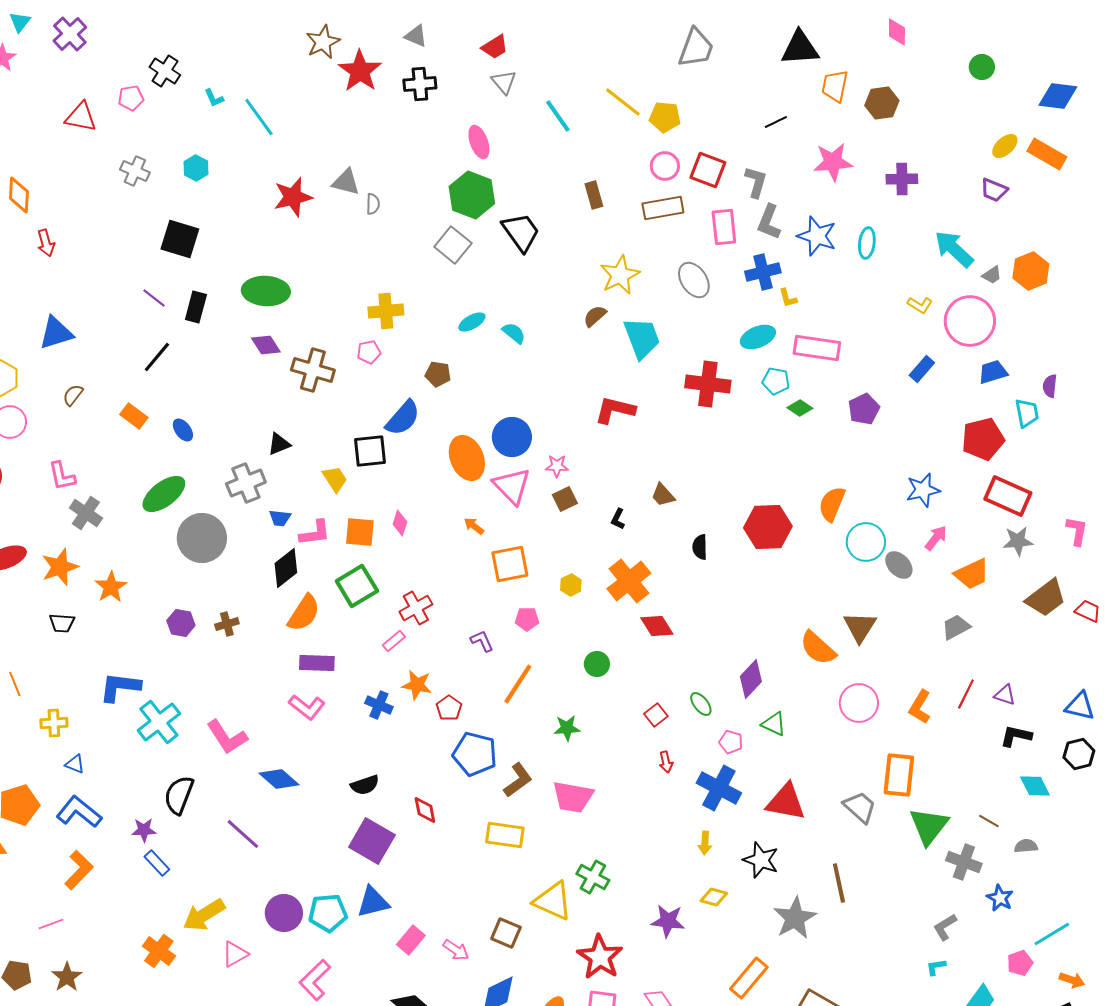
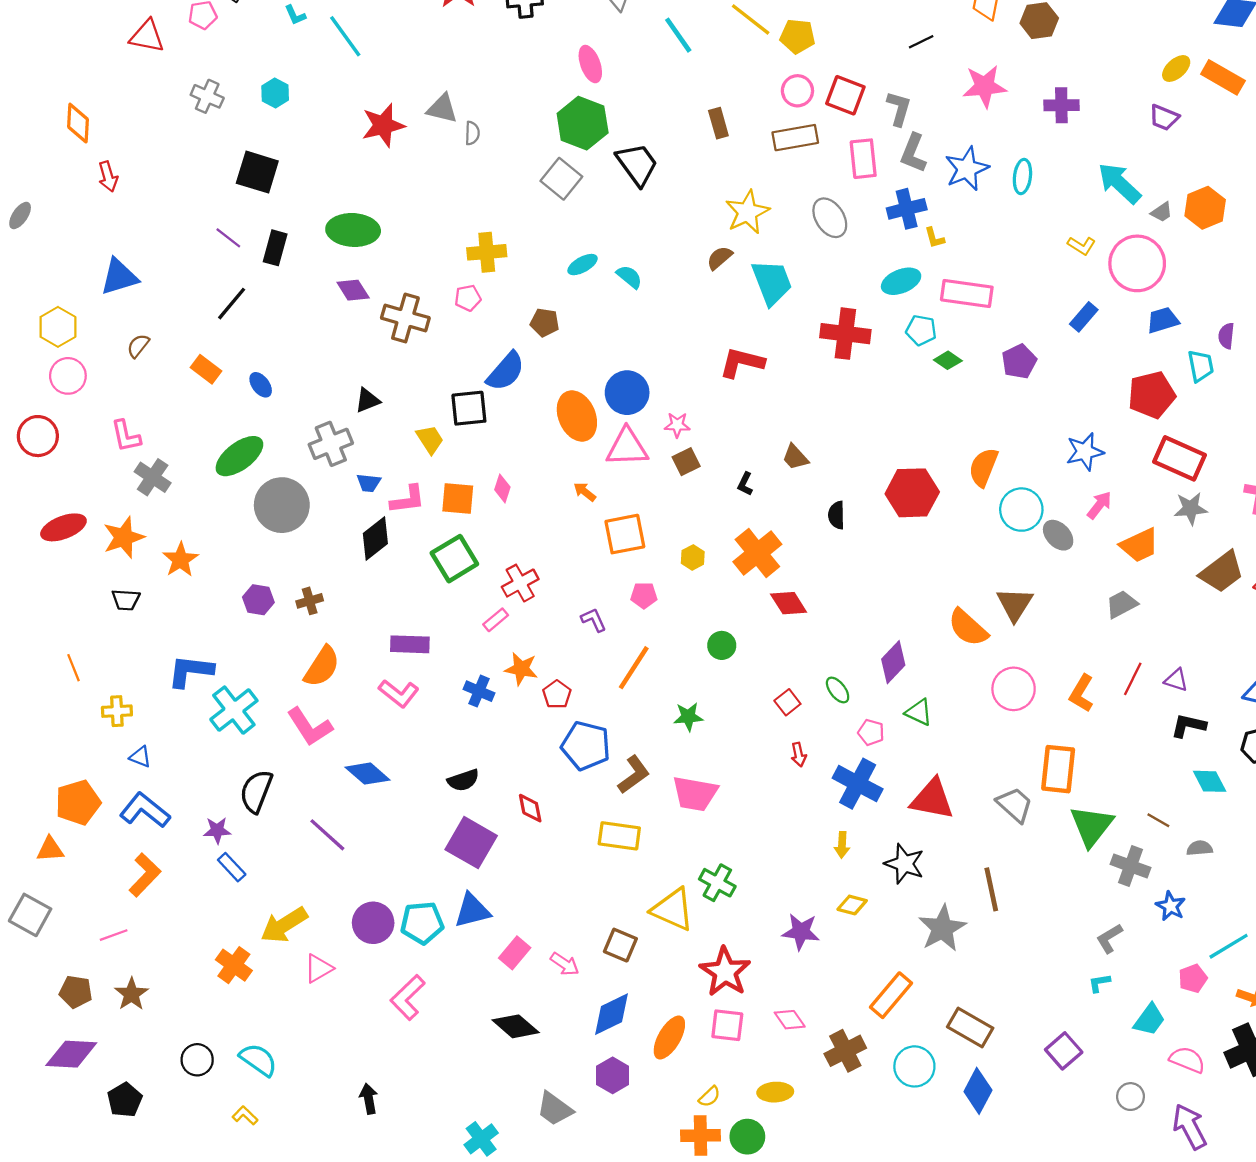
blue star: (817, 236) -> (967, 169), turned 30
pink triangle: (512, 486) -> (627, 447), turned -48
orange semicircle: (304, 613) -> (322, 667), moved

